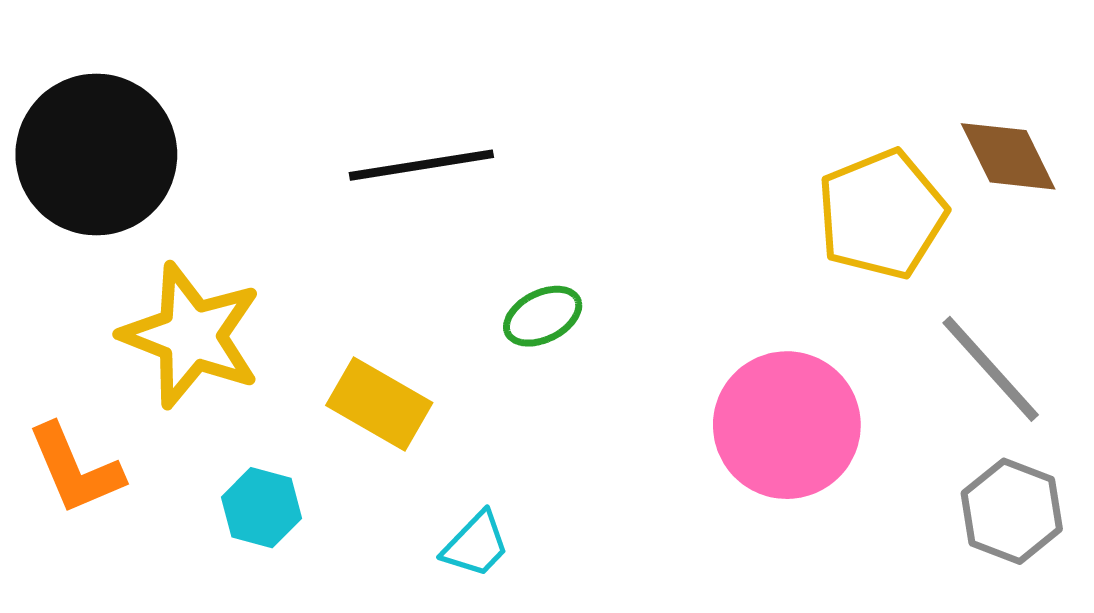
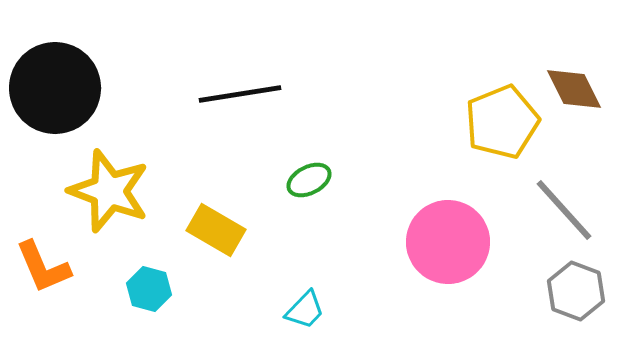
cyan trapezoid: (476, 545) -> (305, 310), moved

